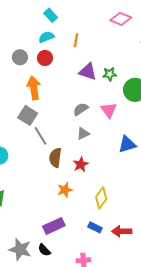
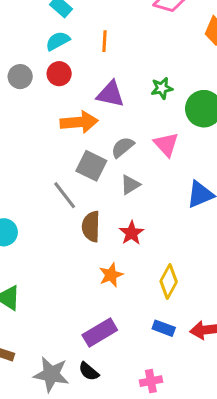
purple triangle: (88, 72) -> (110, 94), moved
orange arrow: (34, 88) -> (79, 122), moved, turned 100
gray square: (28, 115) -> (91, 166), moved

